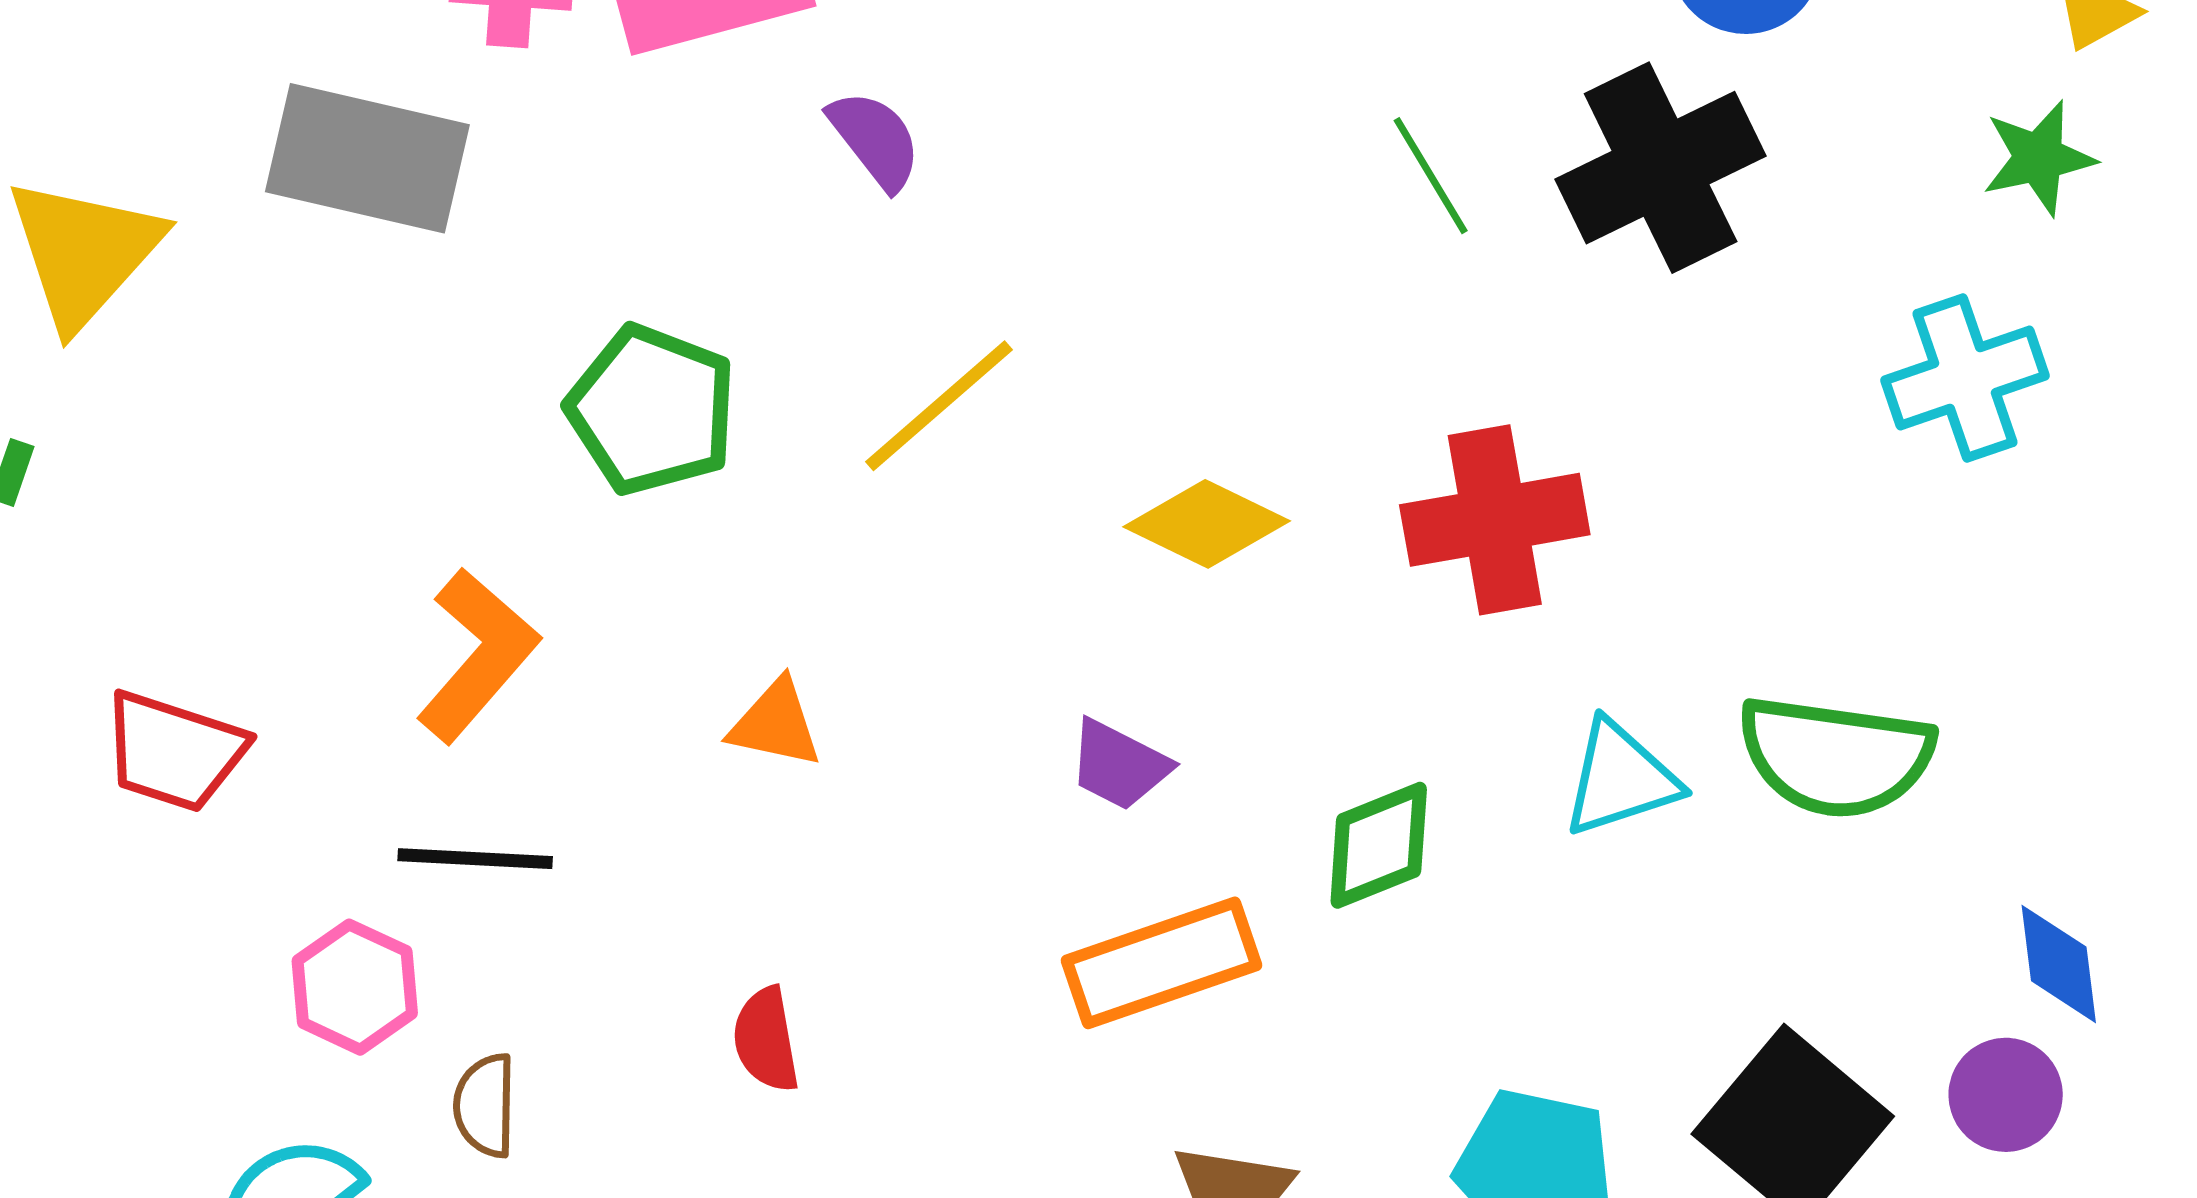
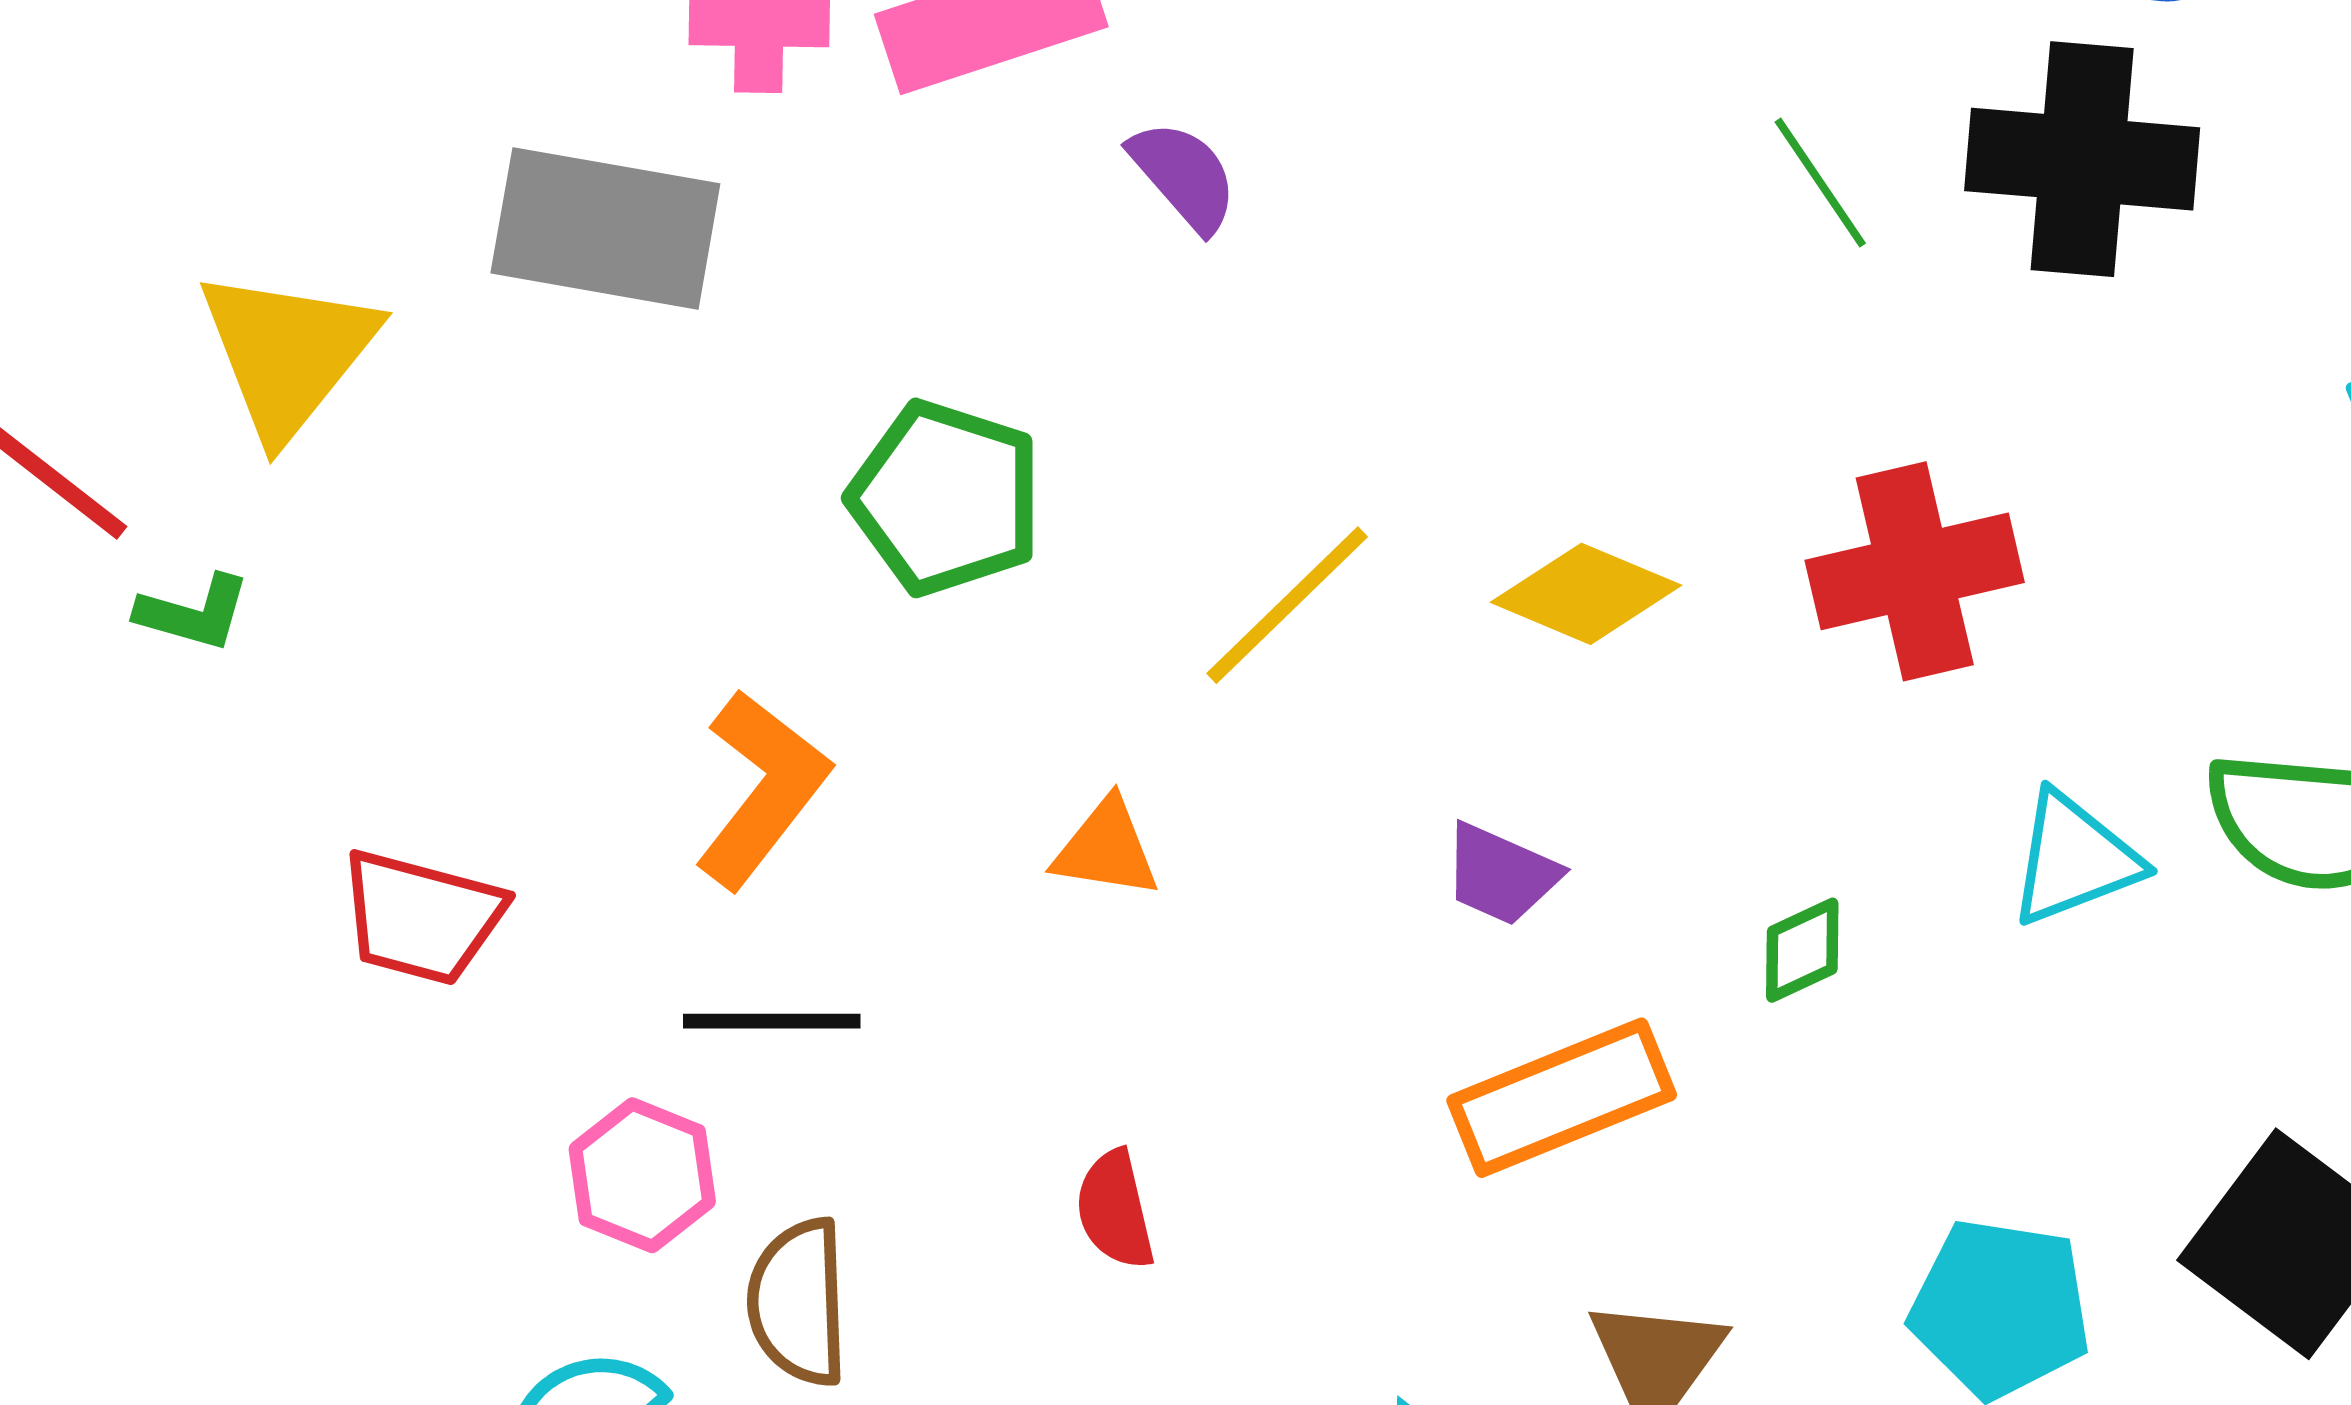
black cross: (1661, 168) -> (2082, 159), turned 34
yellow line: (939, 406) -> (1287, 605), moved
green diamond: (1379, 845) -> (1802, 950), size x0.7
brown semicircle: (485, 1105) -> (798, 1302), size x1.4

